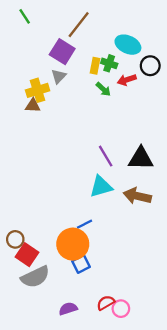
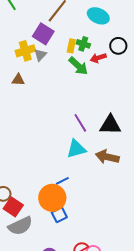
cyan ellipse: (128, 45) -> (98, 16), moved
green arrow: (103, 89) -> (78, 66), size x1.5
yellow cross: (38, 90) -> (25, 51), moved

